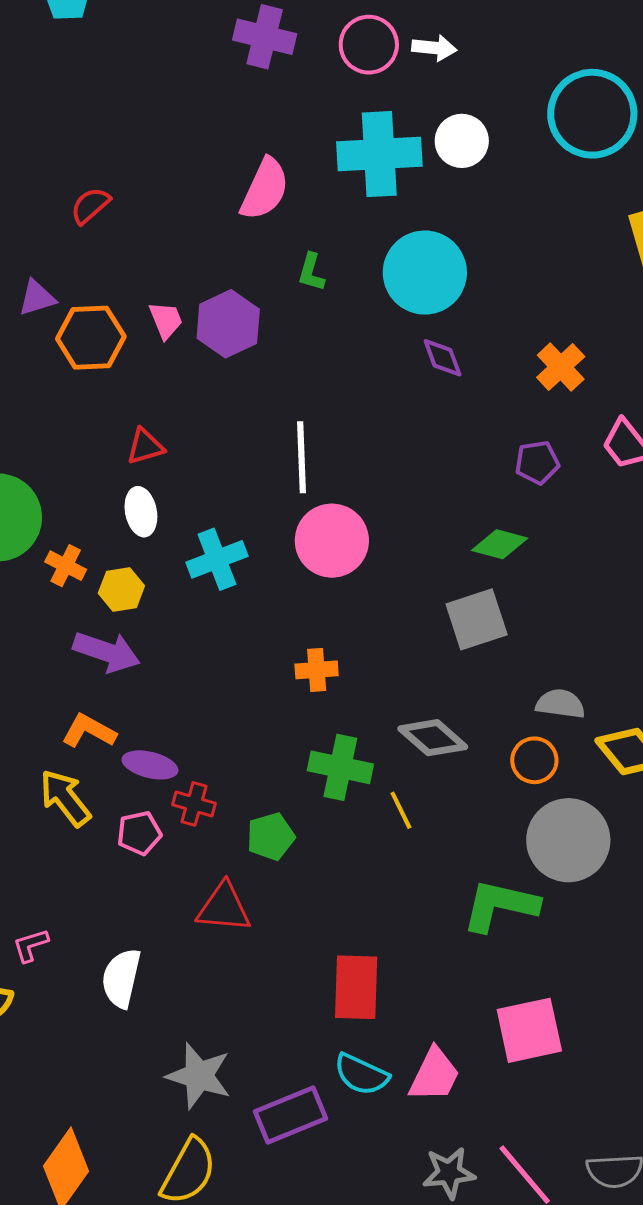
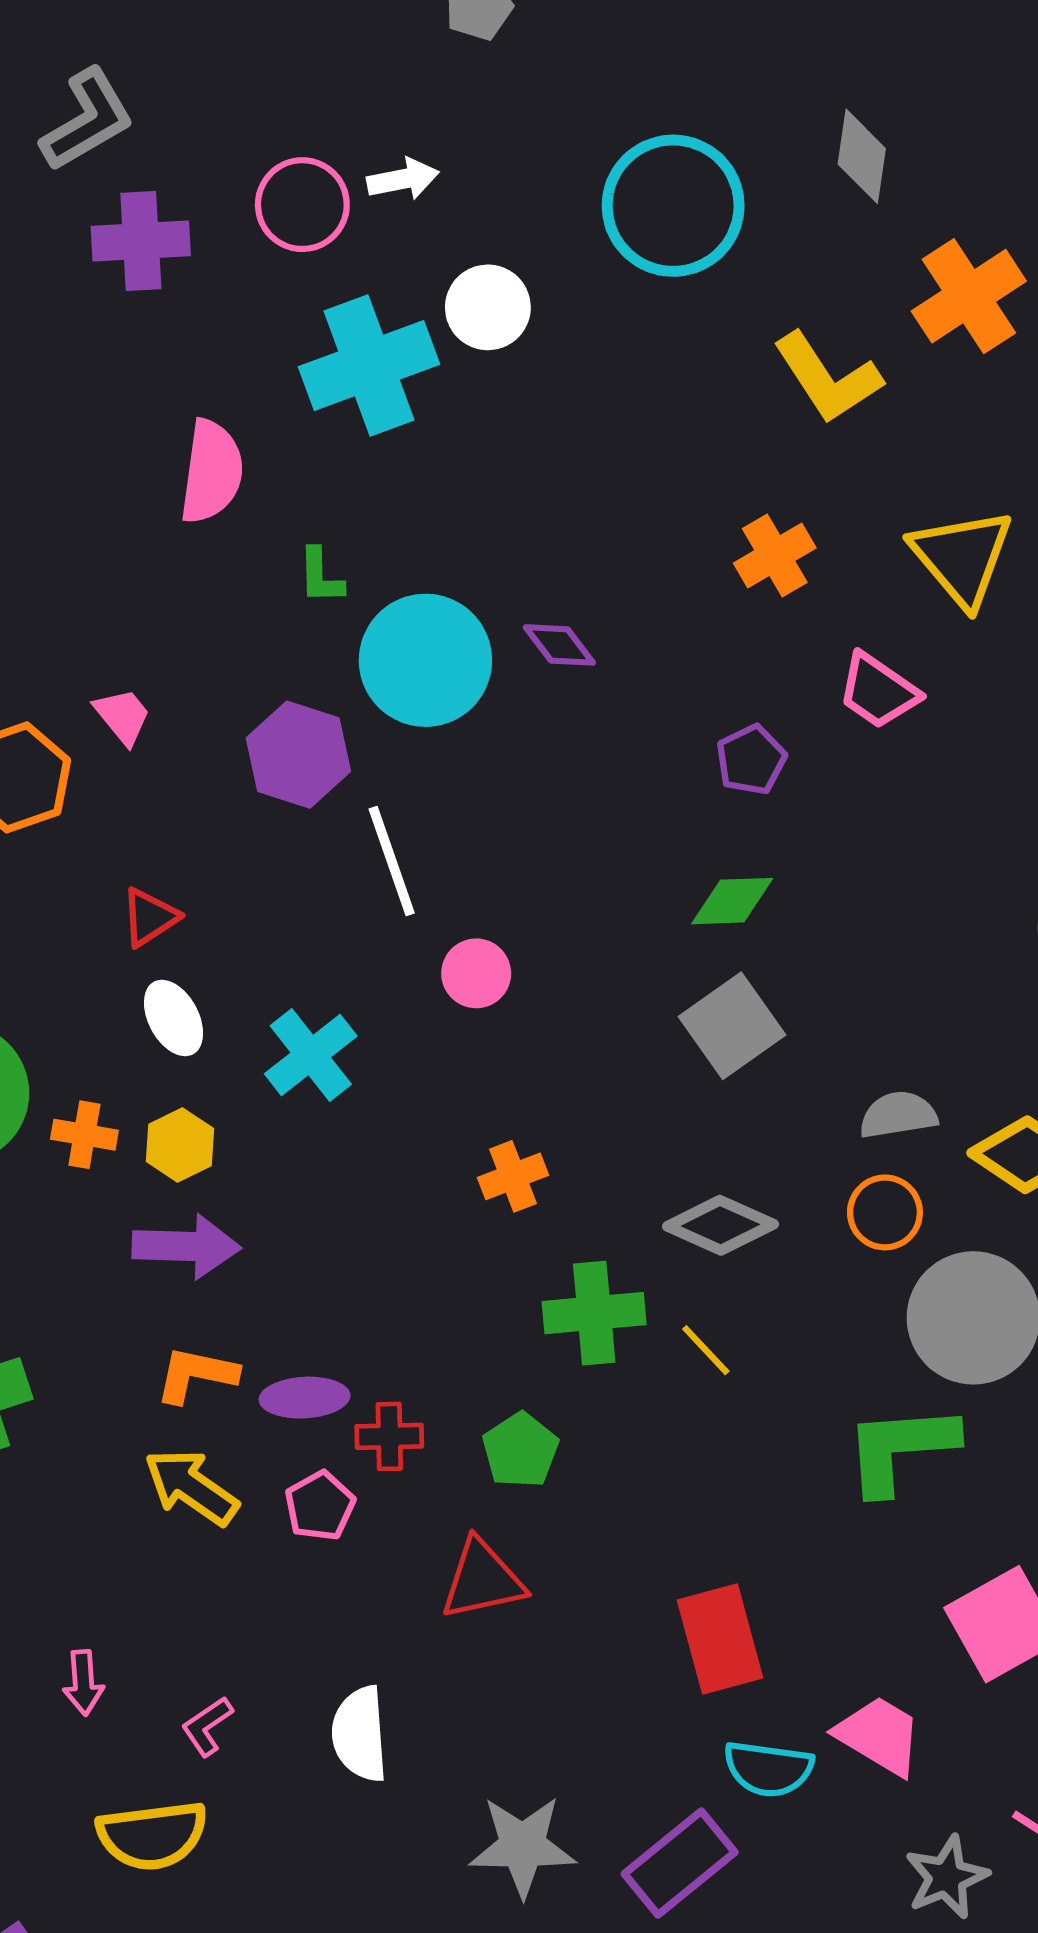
cyan circle: (425, 273) -> (425, 660), moved
purple hexagon: (228, 324) -> (298, 755), moved
orange cross: (561, 367) -> (775, 555), moved, turned 30
pink circle: (332, 541) -> (476, 973), size x0.6
pink trapezoid: (434, 1075) -> (879, 1736), turned -68

